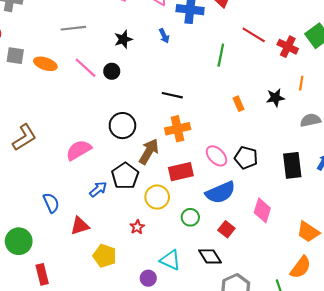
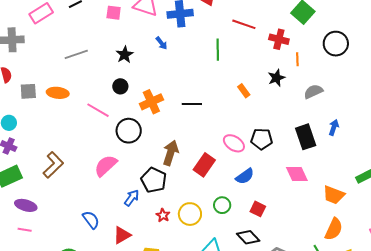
red cross: (288, 47) -> (279, 39), moved
pink line: (85, 68) -> (98, 110), moved
black line: (172, 95) -> (192, 104), moved
black circle: (122, 126) -> (129, 131), moved
orange cross: (178, 129) -> (151, 102), moved
red rectangle: (181, 172) -> (204, 165), turned -30
blue semicircle: (220, 192) -> (245, 176), size x0.7
yellow circle: (157, 197) -> (190, 214), moved
pink diamond: (262, 210) -> (297, 174), moved, turned -30
red star: (137, 227) -> (163, 215), moved

